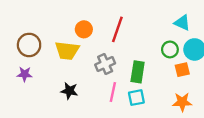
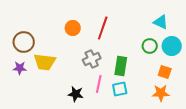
yellow trapezoid: (67, 51) -> (45, 62), moved
orange square: (182, 70) -> (165, 72), moved, turned 32
black star: (69, 91) -> (76, 94), moved

